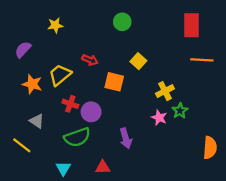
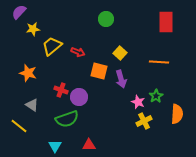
yellow star: (55, 25) -> (33, 29), moved
purple semicircle: (23, 50) -> (19, 12), moved
orange line: (202, 60) -> (159, 62), moved
yellow trapezoid: (60, 75) -> (52, 46), moved
yellow cross: (165, 91) -> (144, 121), moved
purple arrow: (126, 138) -> (121, 79), moved
orange semicircle: (210, 148) -> (177, 114), moved

